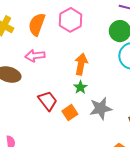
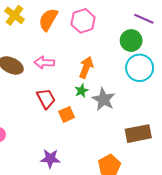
pink arrow: (35, 56) -> (44, 63), moved
gray star: (101, 108) -> (104, 99), moved, turned 30

